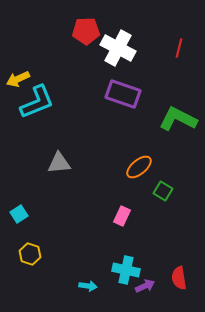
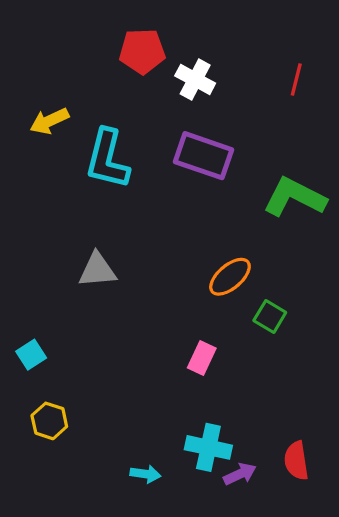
white cross: (118, 48) -> (195, 80), size x0.7
yellow arrow: (18, 79) -> (49, 121), moved
cyan L-shape: (37, 102) -> (107, 159), moved, turned 126

